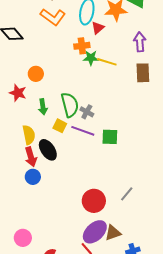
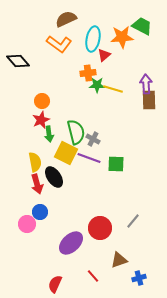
purple arrow: (140, 42) -> (146, 84), moved
red star: (18, 93) -> (41, 120), moved, turned 30
yellow square: (60, 126) -> (66, 153), size x1.6
blue circle: (33, 177) -> (40, 212), moved
purple ellipse: (95, 232) -> (71, 243), moved
pink circle: (23, 238) -> (27, 224), moved

